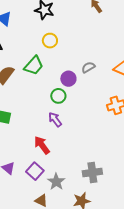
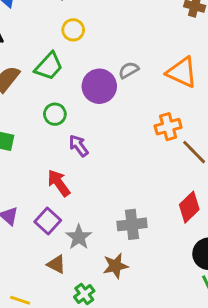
purple circle: (68, 79) -> (99, 86), size x1.5
green circle: (58, 96) -> (55, 114), moved

